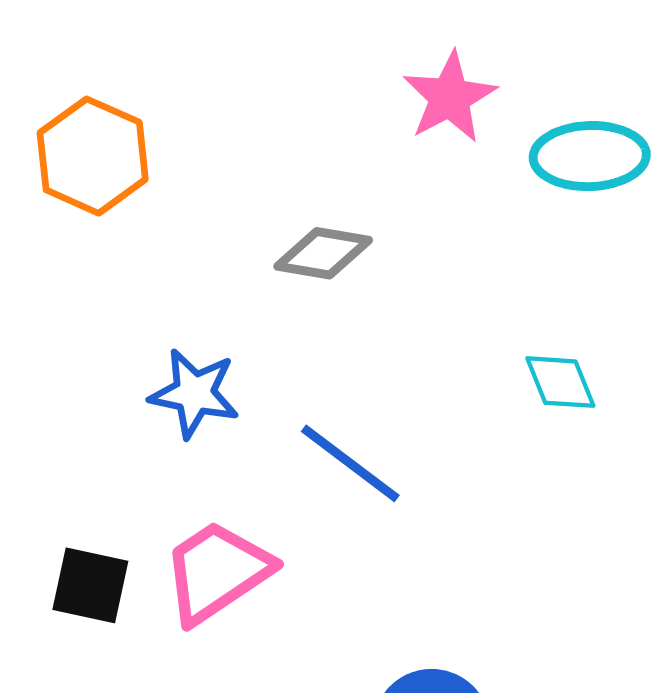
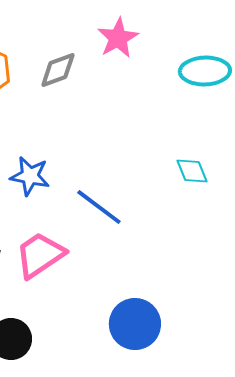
pink star: (450, 97) -> (118, 38), moved
gray diamond: (323, 253) -> (58, 70), moved, turned -30

